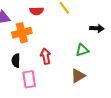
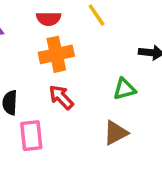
orange cross: (22, 33) -> (56, 54), moved
red arrow: (46, 56) -> (61, 97), turned -35

